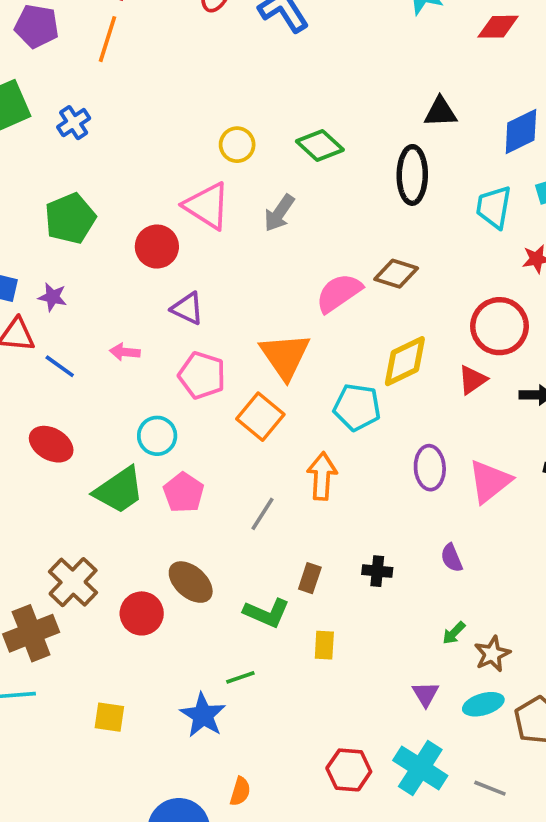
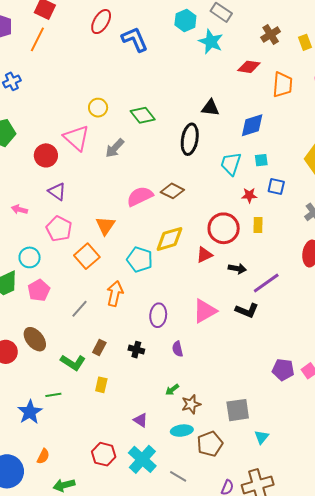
orange triangle: (285, 356) -> (105, 226), size x0.7
purple ellipse: (430, 468) -> (158, 315), moved
purple triangle: (426, 694) -> (141, 420), moved, turned -35

